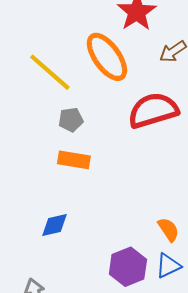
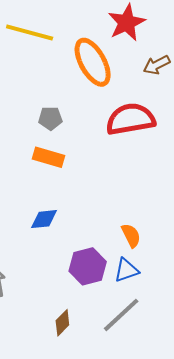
yellow line: (50, 72) -> (30, 33), moved, turned -33
blue diamond: (54, 225) -> (44, 219), moved

